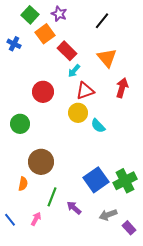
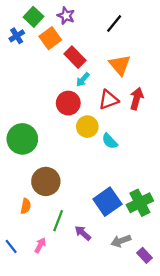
blue cross: (14, 44) -> (17, 36), moved, turned 32
red triangle: (85, 91) -> (109, 100), moved
red circle: (43, 92) -> (68, 103), moved
green circle: (20, 124) -> (22, 139), size x1.4

